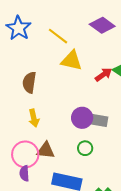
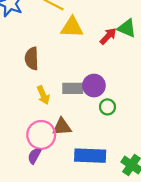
gray rectangle: (98, 120) -> (73, 88), moved
green circle: (85, 148) -> (107, 107), moved
purple semicircle: (24, 173) -> (34, 156), moved, turned 42

